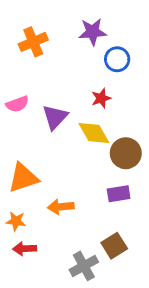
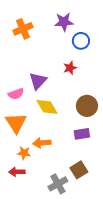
pink semicircle: (17, 104) -> (16, 94), moved
yellow diamond: (94, 133) -> (47, 107), moved
orange triangle: (23, 178) -> (16, 123), turned -45
orange star: (16, 221) -> (24, 153), moved

